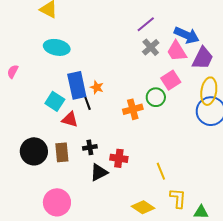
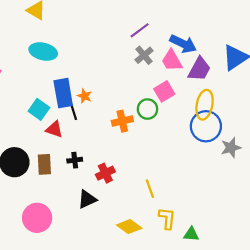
red cross: (119, 158) -> (105, 173), turned -36
black triangle: (99, 172) -> (87, 199), moved

